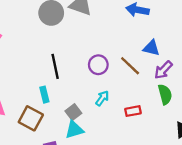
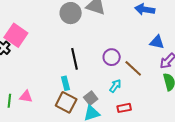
brown line: (130, 66) -> (133, 68), moved
red rectangle: (133, 111) -> (124, 108), moved
brown square: (31, 118) -> (66, 102), moved

